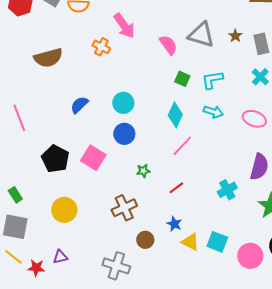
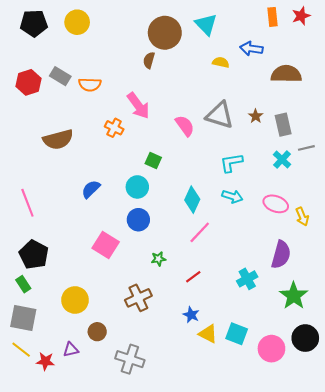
green square: (182, 79) -> (153, 161), moved
black pentagon: (55, 159) -> (34, 255), moved
brown circle: (145, 240) -> (97, 332), moved

